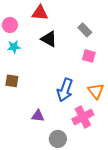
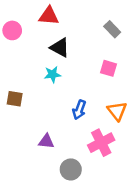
gray rectangle: (85, 30) -> (112, 29), moved
cyan star: (14, 47) -> (52, 74), moved
blue arrow: (65, 90) -> (79, 110), size x0.7

